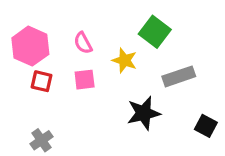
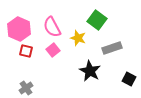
pink semicircle: (83, 43) -> (52, 27), size x1.5
pink square: (85, 80) -> (53, 50), turned -32
black star: (144, 113) -> (90, 71), turned -30

